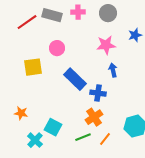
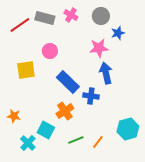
pink cross: (78, 12) -> (71, 15), turned 32
blue star: (135, 35) -> (118, 33), moved
blue arrow: (113, 70) -> (106, 73), size x1.5
orange cross: (94, 117) -> (65, 111), moved

